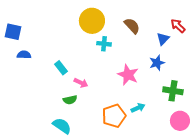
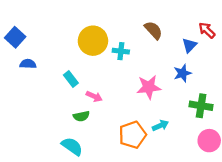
yellow circle: (92, 21) -> (93, 41), moved
blue square: (13, 32) -> (15, 37), turned 30
pink star: (128, 75) -> (149, 87), turned -30

